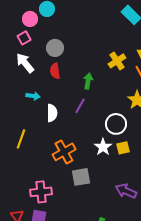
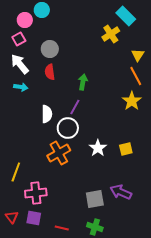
yellow cross: (117, 61) -> (111, 34), moved
cyan arrow: (33, 96) -> (21, 87), moved
white circle: (116, 124) -> (68, 128), moved
yellow line: (21, 139) -> (16, 172), moved
yellow square: (123, 148) -> (126, 149), moved
gray square: (81, 177) -> (95, 199), moved

